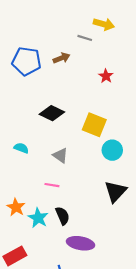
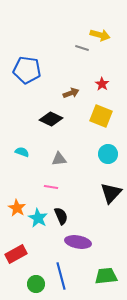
brown arrow: (61, 58) -> (71, 93), moved
yellow square: (94, 125) -> (101, 116), moved
gray triangle: (60, 155) -> (59, 159), turned -42

